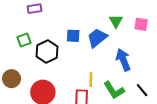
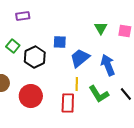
blue trapezoid: (97, 38) -> (80, 58), moved
green square: (24, 40) -> (13, 46), turned -32

